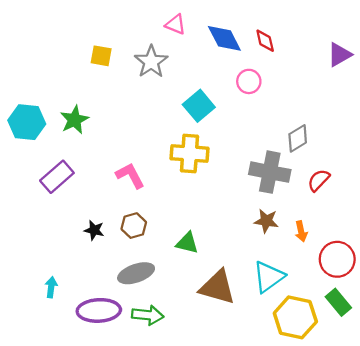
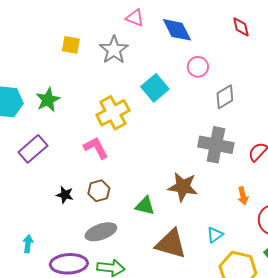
red diamond: (265, 41) -> (241, 27), moved
gray diamond: (298, 138) -> (225, 97), moved
yellow cross: (190, 153) -> (113, 113), moved, turned -32
brown star: (266, 221) -> (183, 187), moved, size x1.4
cyan triangle: (269, 277) -> (215, 235), size x0.6

